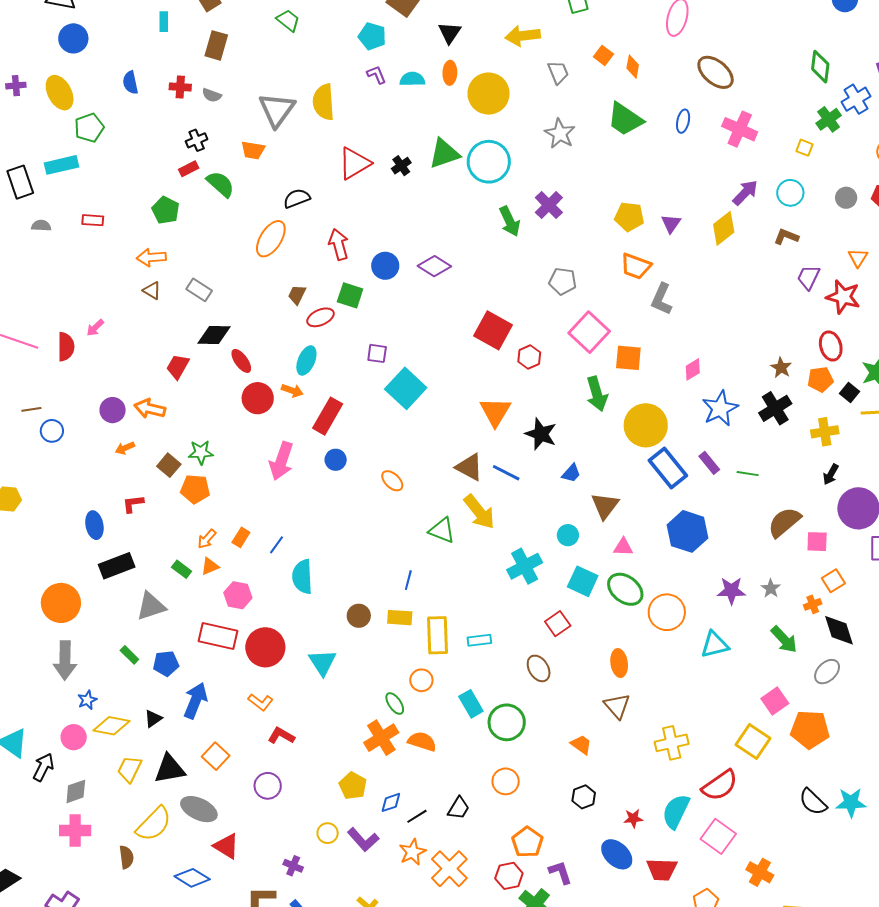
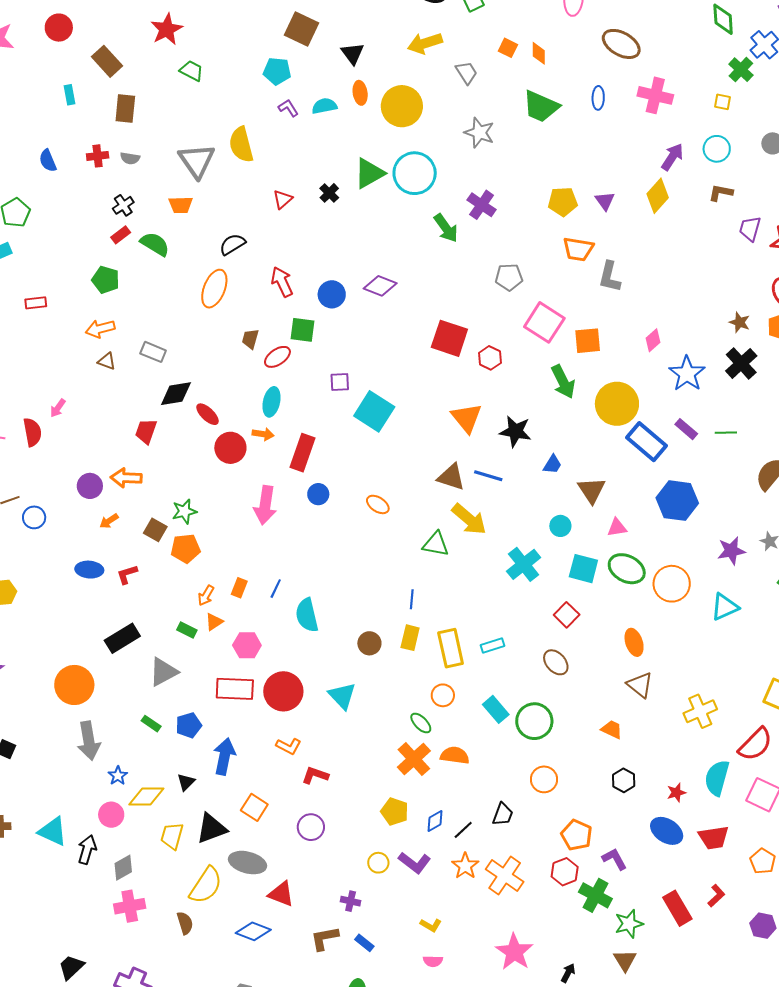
red triangle: (354, 163) -> (283, 199), size x0.6
blue ellipse: (94, 525) -> (89, 570), moved, turned -64
yellow rectangle: (400, 618) -> (410, 638), turned -70

